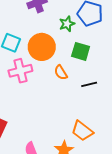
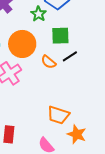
black line: (89, 84) -> (70, 56), moved
orange trapezoid: (82, 131) -> (58, 115), moved

